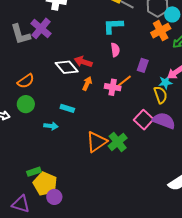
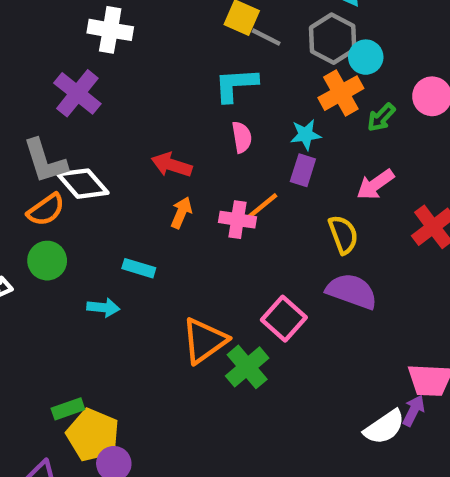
gray L-shape: (20, 34) -> (45, 161), moved
white diamond: (67, 67) -> (83, 184), moved
cyan star: (165, 82) -> (306, 135), moved
pink square: (144, 120) -> (284, 319), moved
green cross: (118, 142) -> (247, 367), moved

